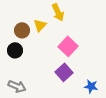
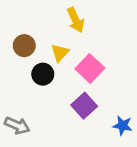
yellow triangle: (40, 25) -> (60, 53), moved
black circle: (15, 50) -> (43, 74), moved

